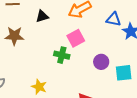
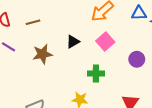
black triangle: (42, 16) -> (73, 42), moved
green cross: (62, 55) -> (96, 73), moved

